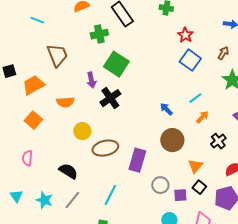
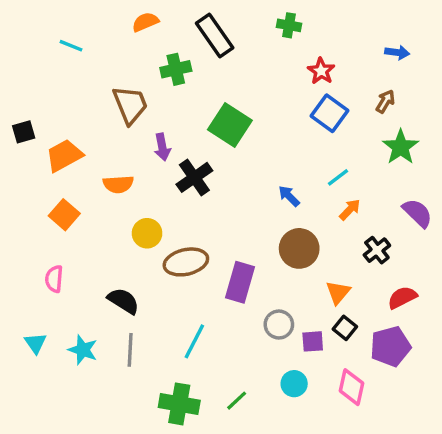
brown trapezoid: (57, 55) -> (130, 105), moved
green square: (116, 64) -> (230, 125), moved
gray line: (72, 200) -> (130, 350), turned -36

